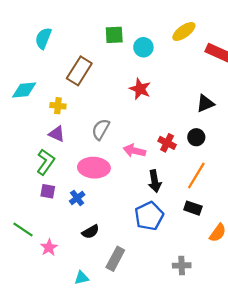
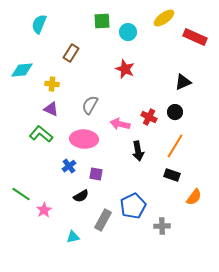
brown rectangle: (79, 71) -> (71, 53), size x0.7
green L-shape: (46, 162) -> (41, 134), turned -85
purple square: (48, 191) -> (96, 174), moved
blue pentagon: (149, 216) -> (133, 206), moved

